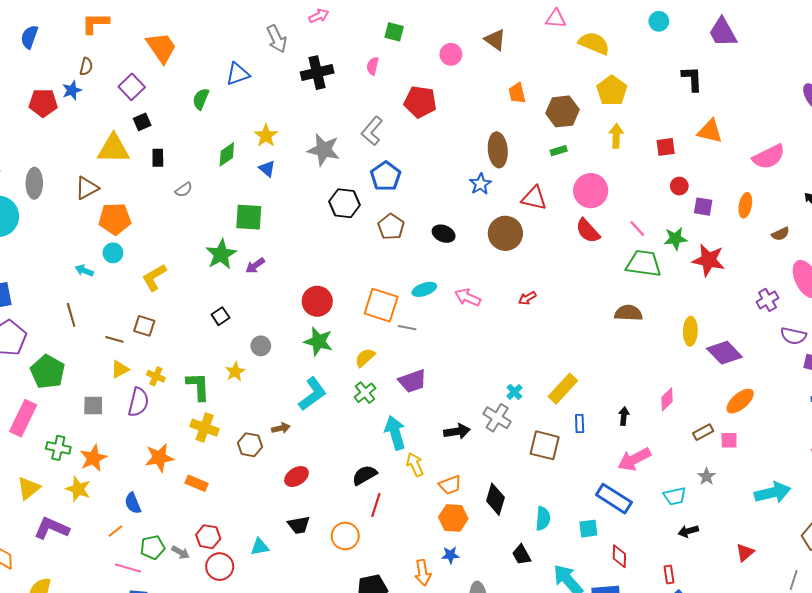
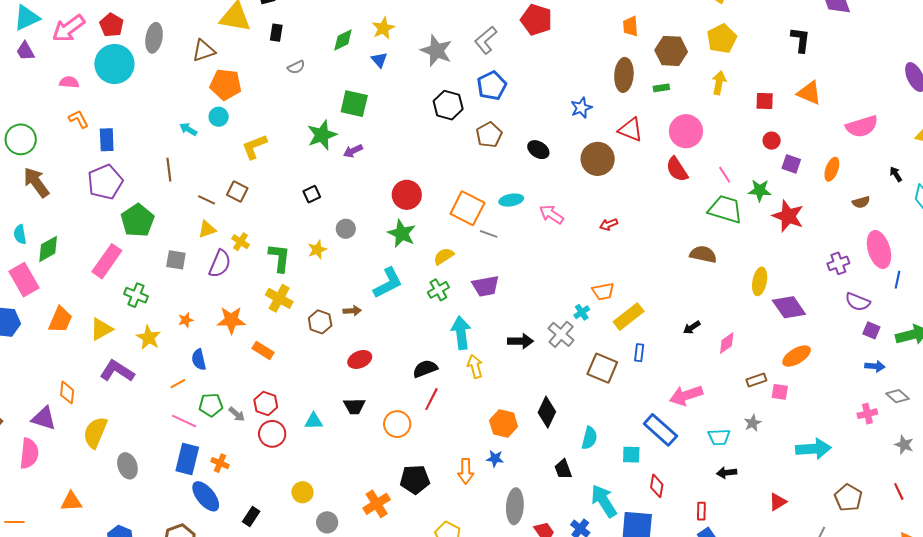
brown ellipse: (498, 150) -> (624, 75), moved
black arrow: (624, 416) -> (692, 327), moved, turned -138
orange star: (93, 458) -> (186, 320), moved, size x0.6
orange trapezoid: (450, 485) -> (603, 291), moved

